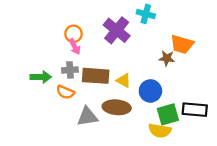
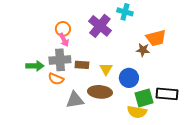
orange trapezoid: (182, 44) -> (156, 38), turned -30
gray cross: (70, 70) -> (60, 60), size x1.5
brown rectangle: (96, 76) -> (82, 65), size x0.6
yellow triangle: (124, 80) -> (106, 69), turned 32

